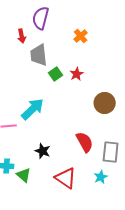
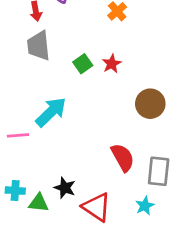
gray trapezoid: (39, 55) -> (39, 46), moved
black star: (43, 151) -> (65, 188), moved
green triangle: (24, 175) -> (39, 203), turned -35

